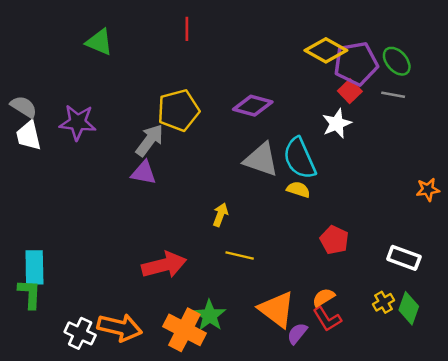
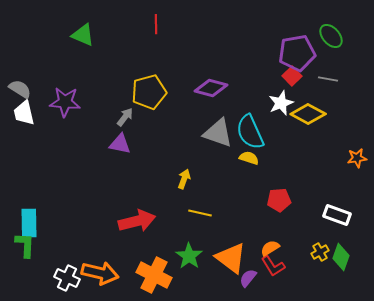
yellow diamond: (326, 50) -> (308, 114), moved
green ellipse: (397, 61) -> (331, 36), moved
gray arrow: (150, 140) -> (125, 117), size x0.7
red pentagon: (334, 240) -> (279, 200), turned -30
green star: (210, 315) -> (189, 256), moved

